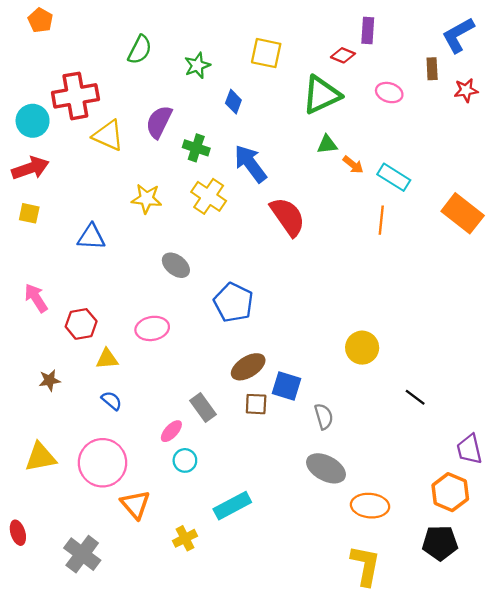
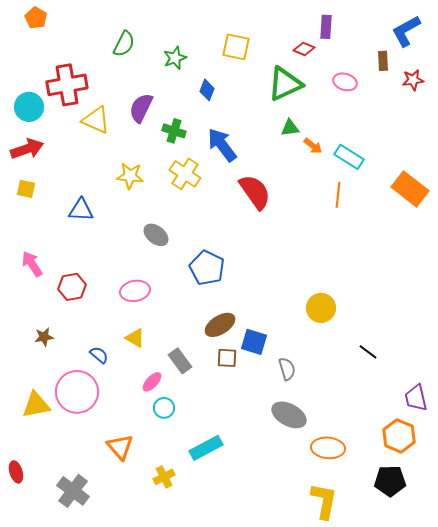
yellow triangle: (107, 359) -> (135, 338), moved, turned 35
pink circle: (103, 463) -> (77, 392), moved

